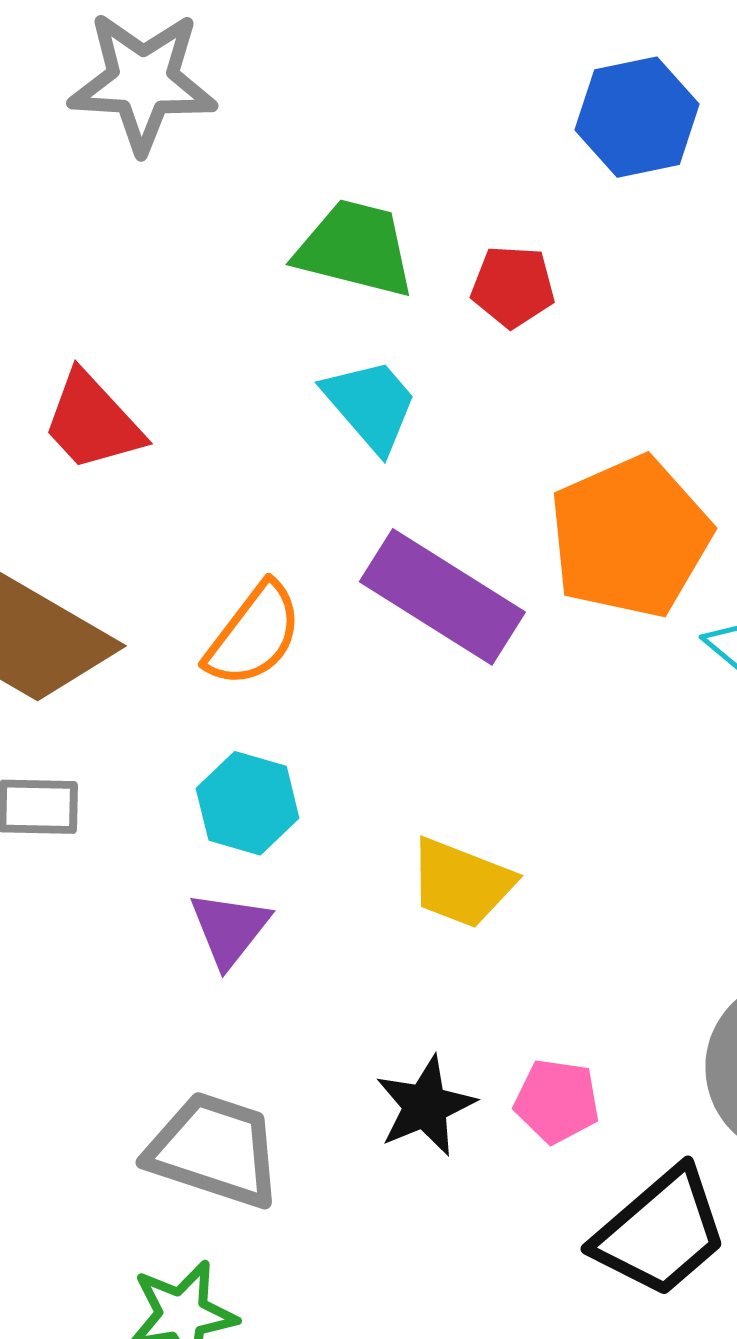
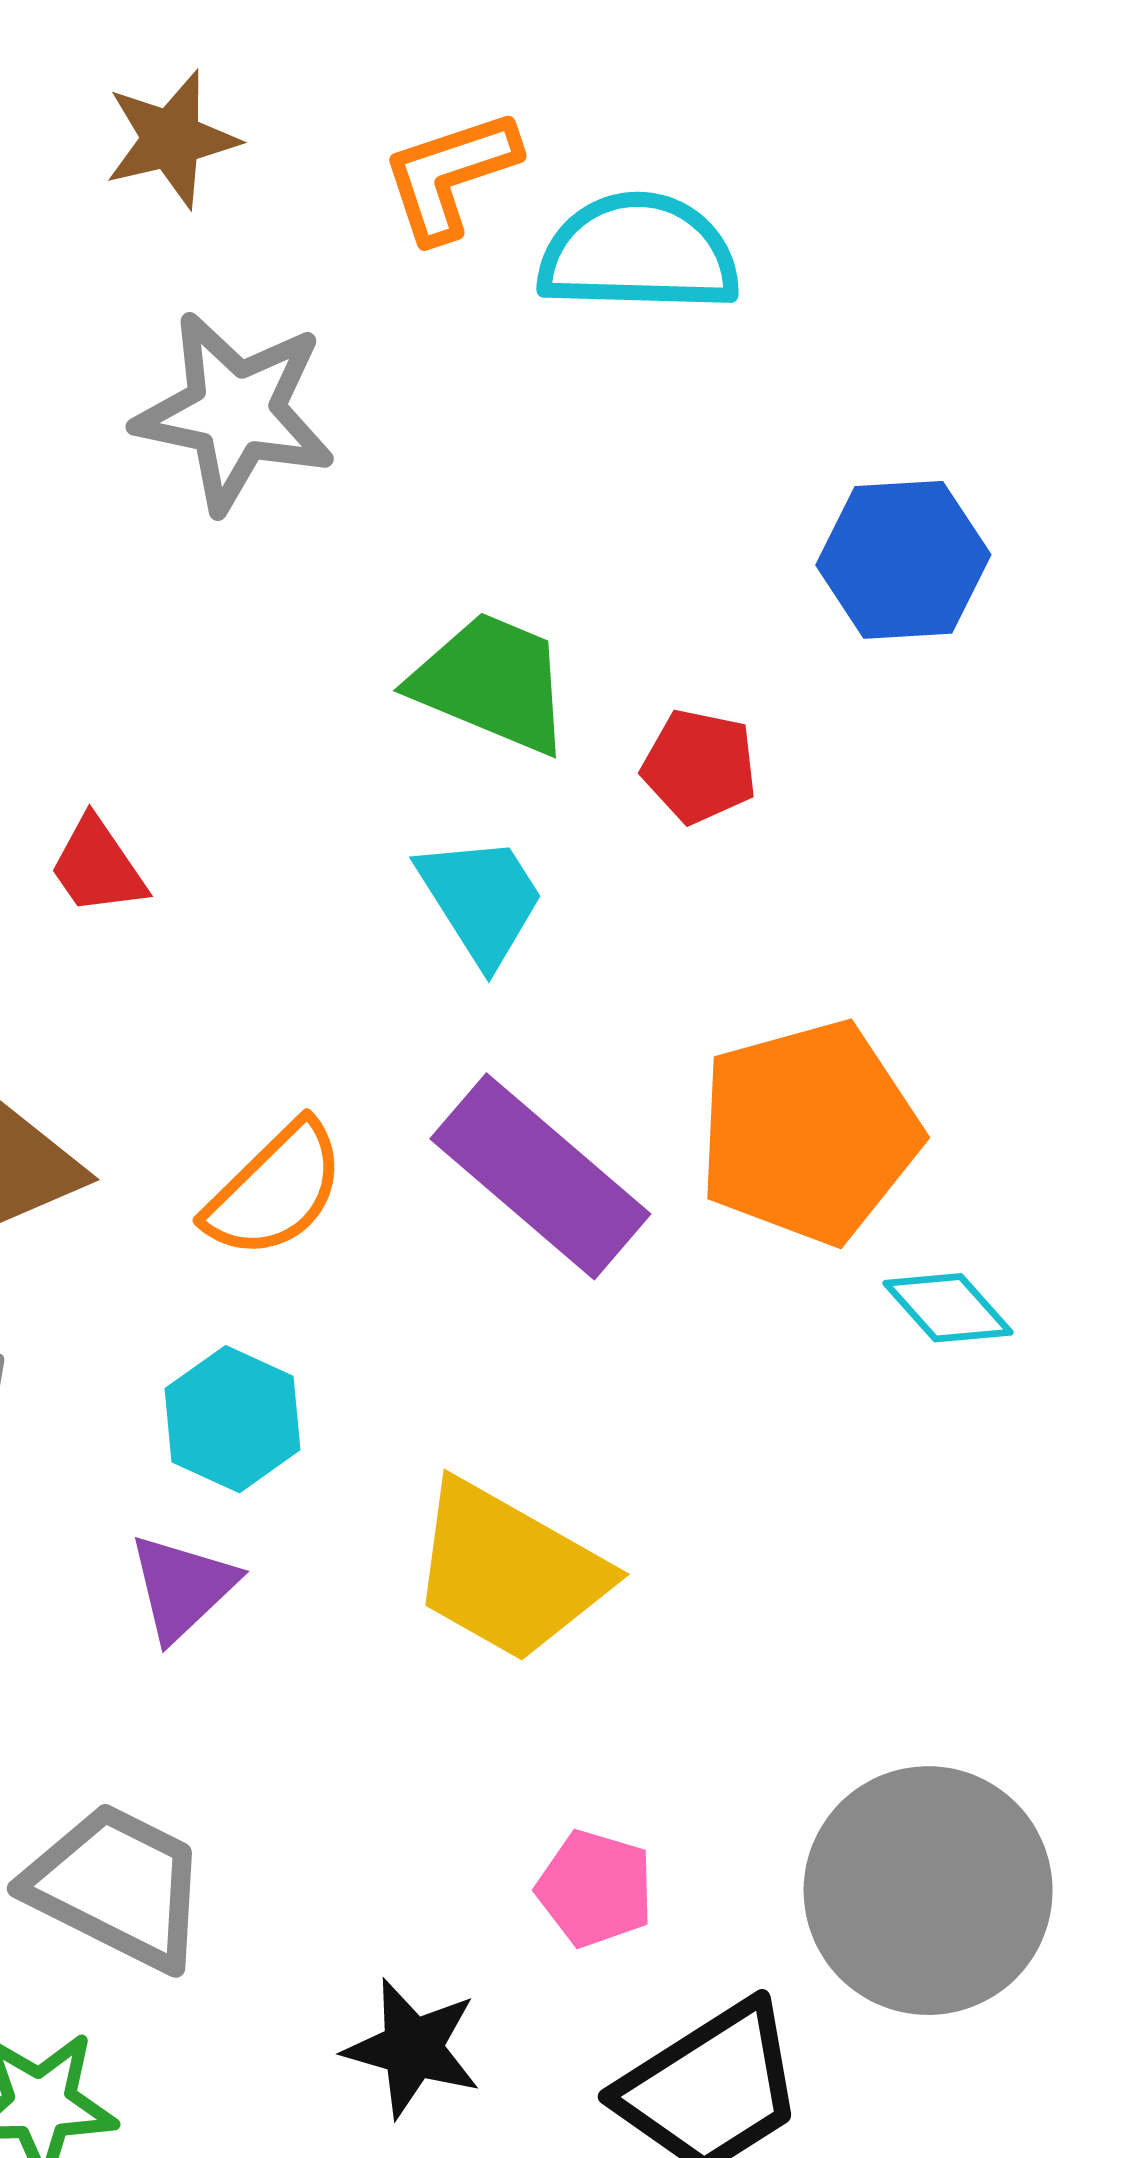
red trapezoid: (92, 422) -> (97, 866), size x0.7
yellow trapezoid: (461, 883) -> (509, 1571), size x1.4
black star: (425, 1106) -> (412, 2048), moved, turned 30

